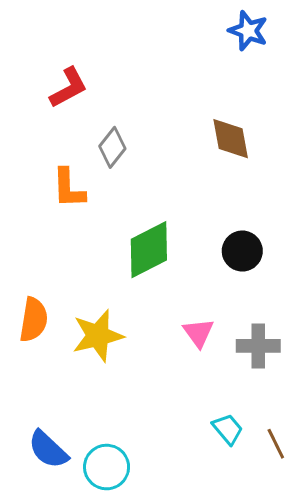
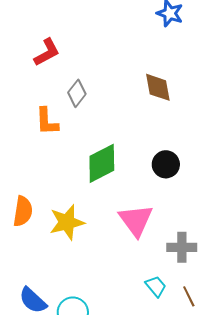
pink triangle: (198, 333) -> (136, 220), size x1.6
gray cross: (258, 346) -> (182, 247), moved

